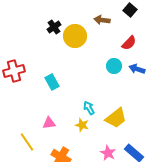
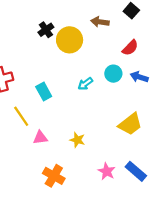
cyan arrow: (89, 108) -> (85, 84), moved, turned -96
yellow trapezoid: (116, 118) -> (130, 124), moved
yellow line: (27, 142) -> (21, 116), moved

